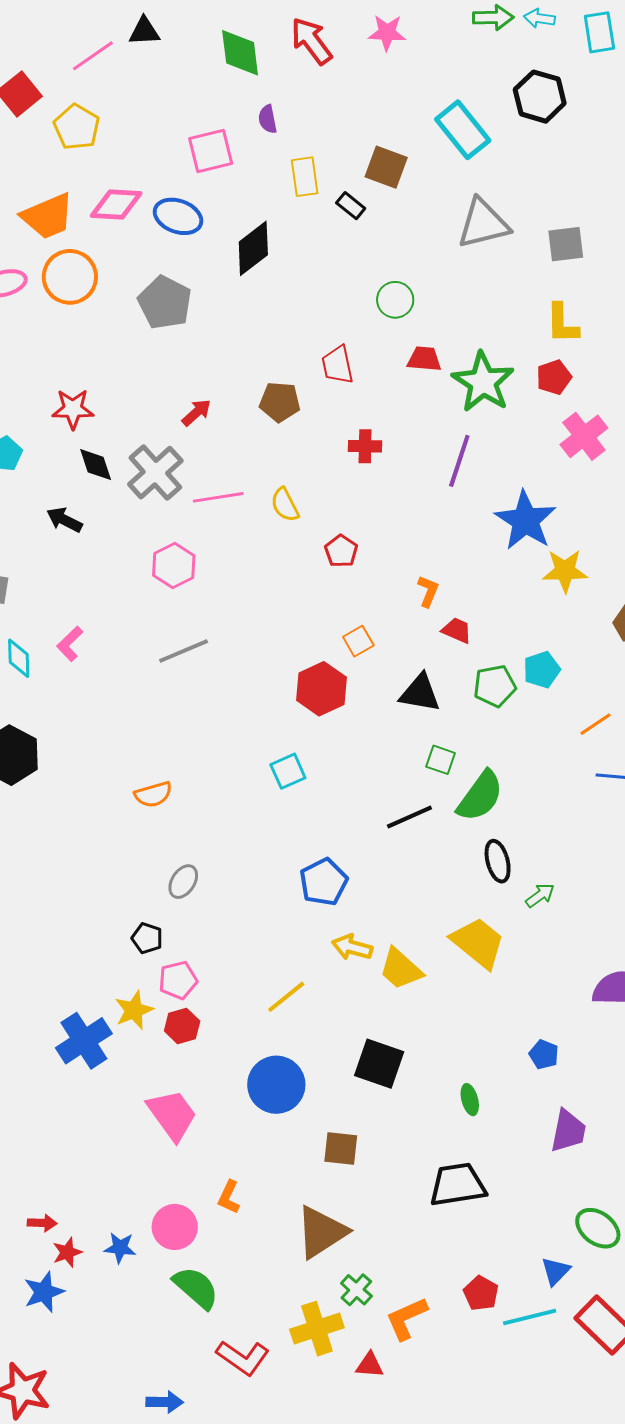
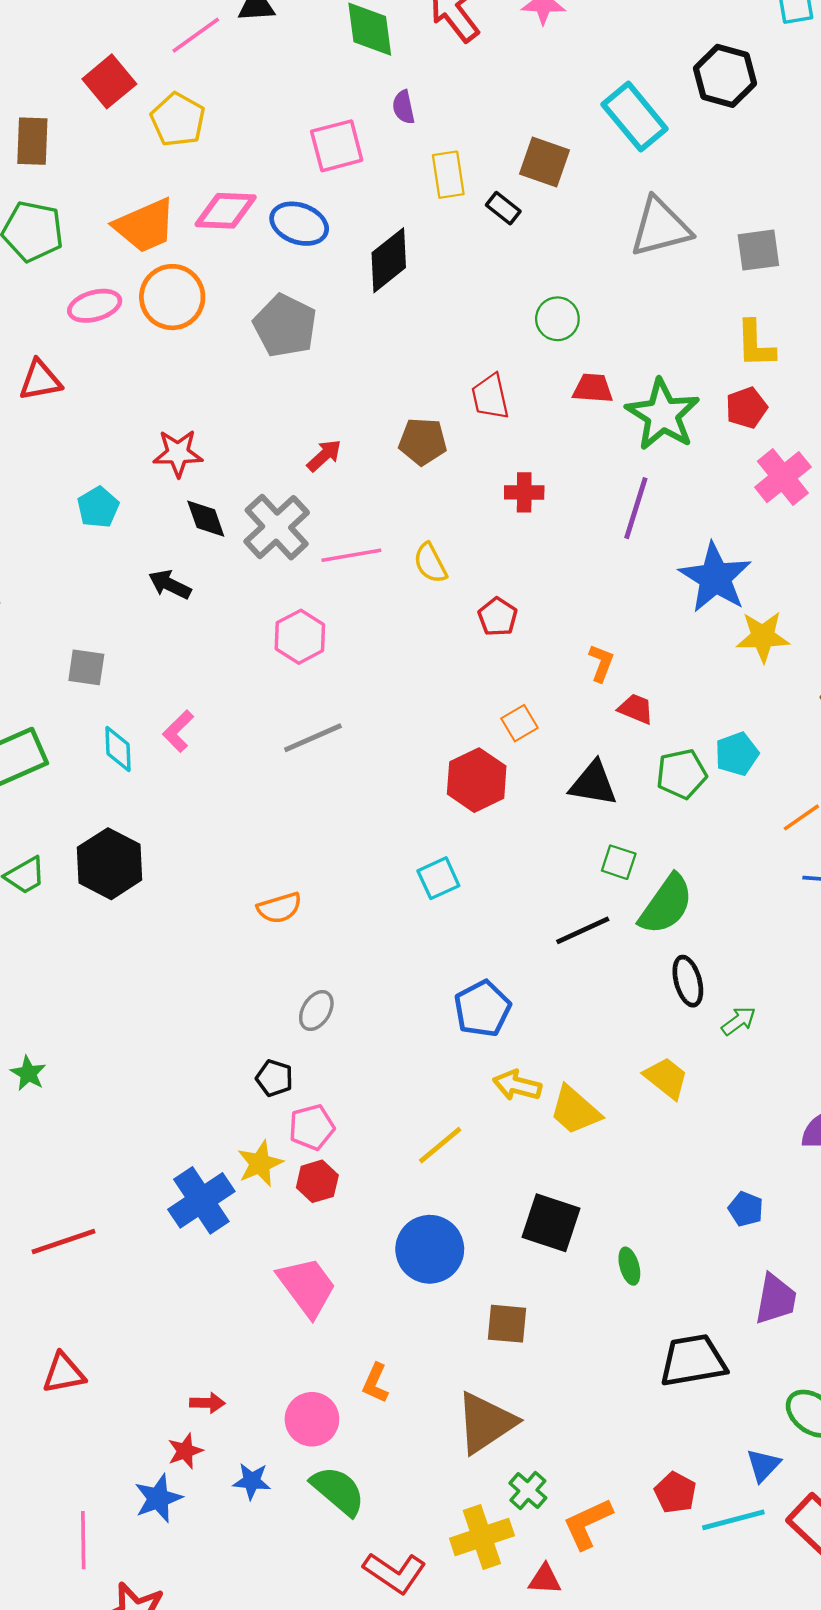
yellow trapezoid: (478, 943) -> (666, 1078), size x0.7
green ellipse: (470, 1100) -> (629, 1266), moved
black trapezoid: (458, 1185) -> (693, 1361), moved
red arrow: (42, 1223) -> (207, 1403), moved
blue star: (120, 1248) -> (252, 1481), moved

